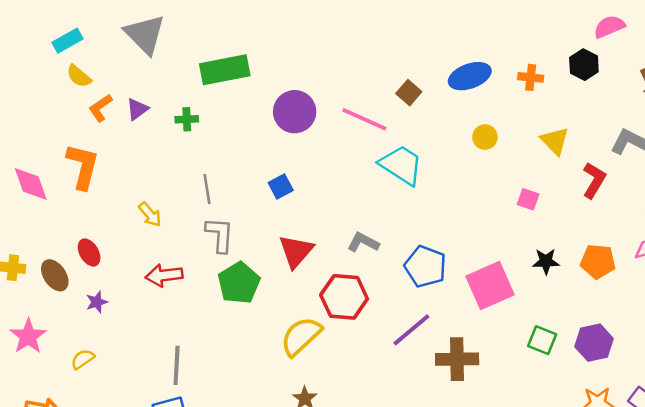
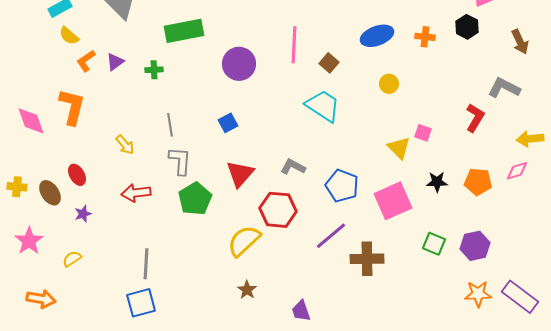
brown square: (409, 93) -> (329, 63), moved
pink line: (364, 119) -> (294, 45), moved, turned 69
yellow triangle: (555, 141) -> (399, 148), moved

